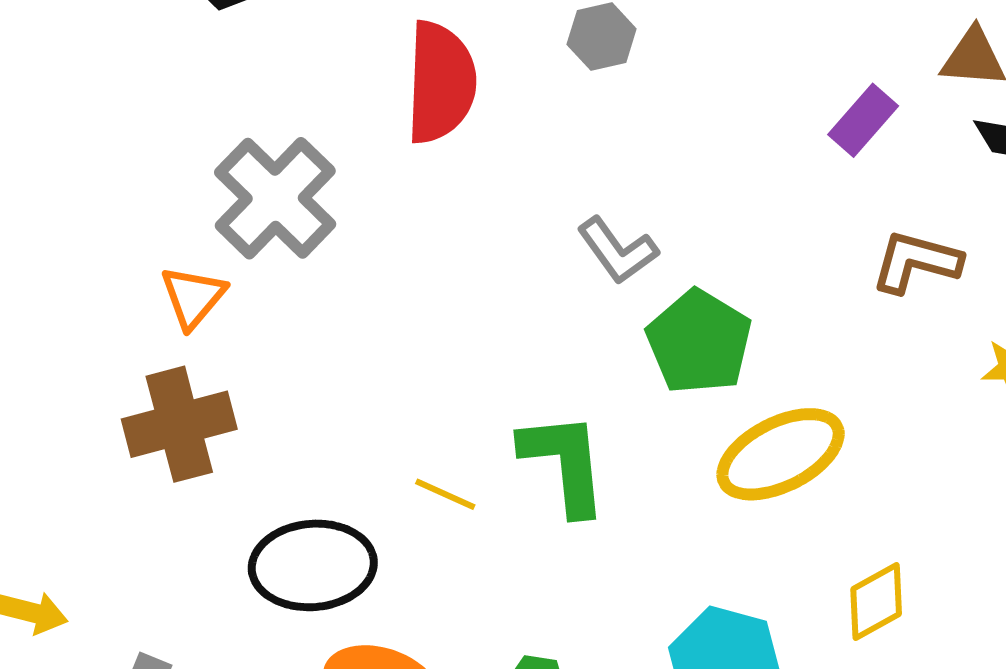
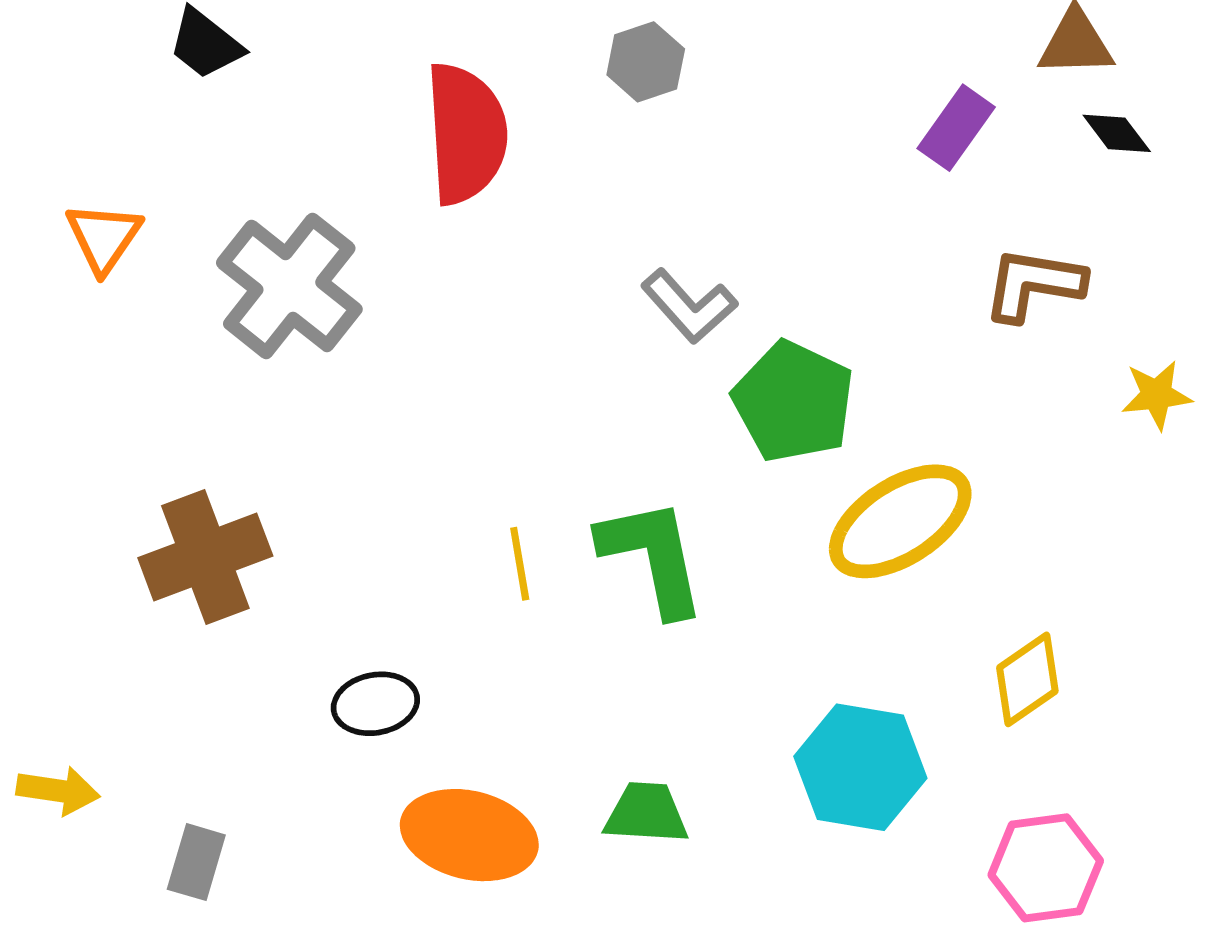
orange triangle: (193, 297) -> (104, 237), moved
yellow line: (445, 494) -> (520, 564), moved, turned 62
black ellipse: (313, 565) -> (375, 704), size x0.6

